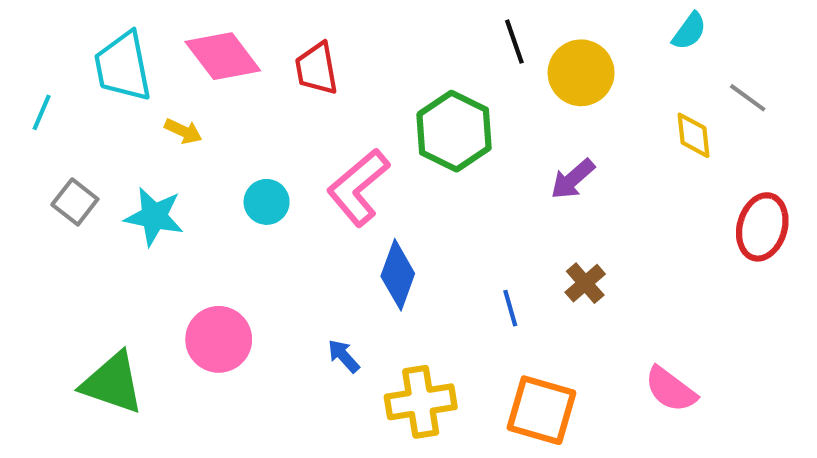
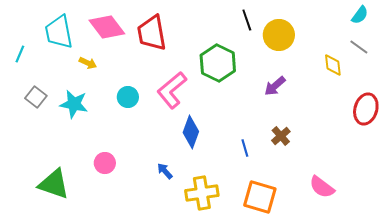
cyan semicircle: (689, 31) -> (360, 15), moved
red trapezoid: (317, 69) -> (152, 33), size x1.4
pink circle: (219, 339) -> (105, 163), size x0.7

